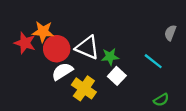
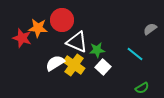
gray semicircle: (170, 33) -> (150, 29), turned 32
red circle: (57, 49) -> (62, 20), moved
yellow cross: (84, 88) -> (74, 65), moved

